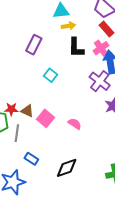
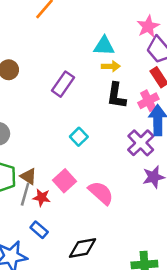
cyan square: (51, 75) -> (79, 137), moved
red star: (11, 109) -> (42, 198), moved
brown triangle: (27, 111) -> (29, 176), moved
pink semicircle: (75, 124) -> (101, 193), size x1.5

